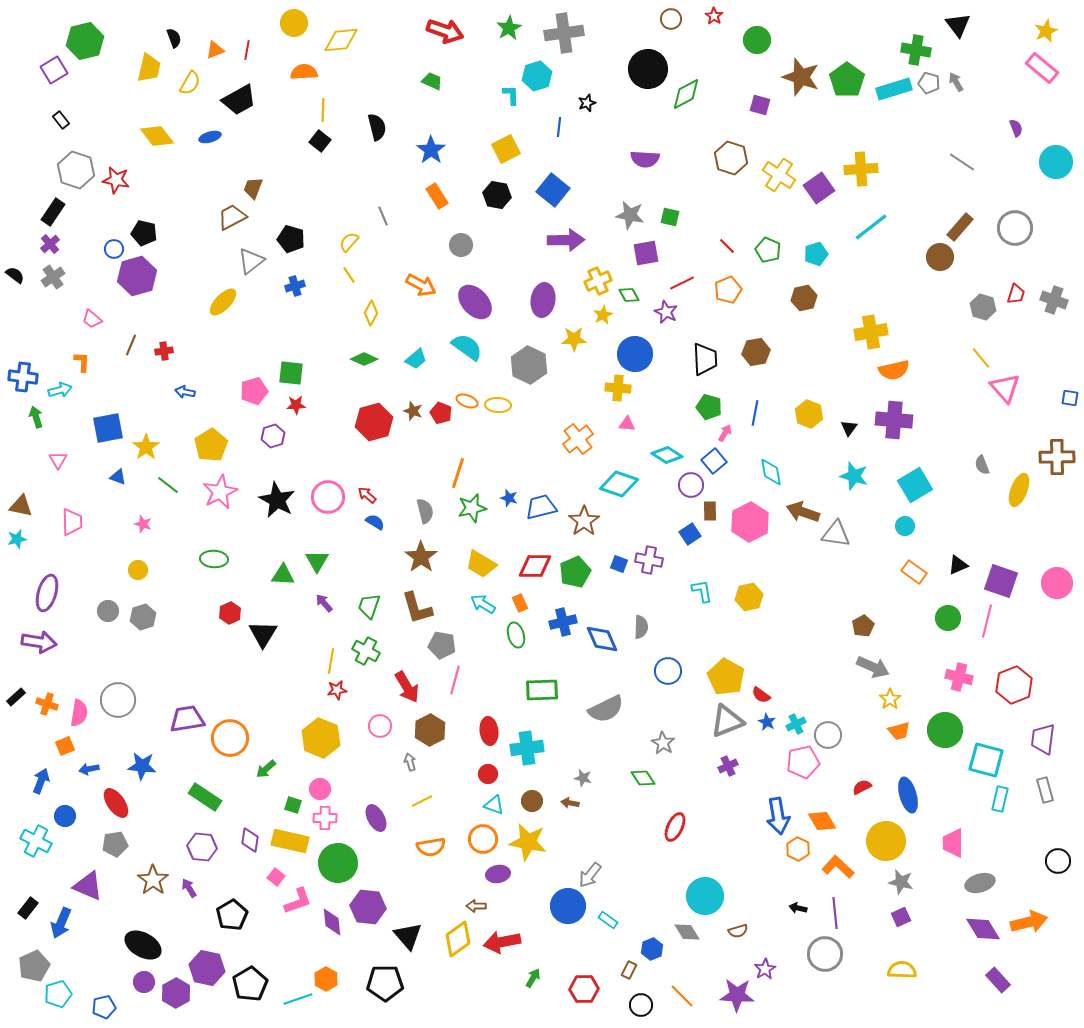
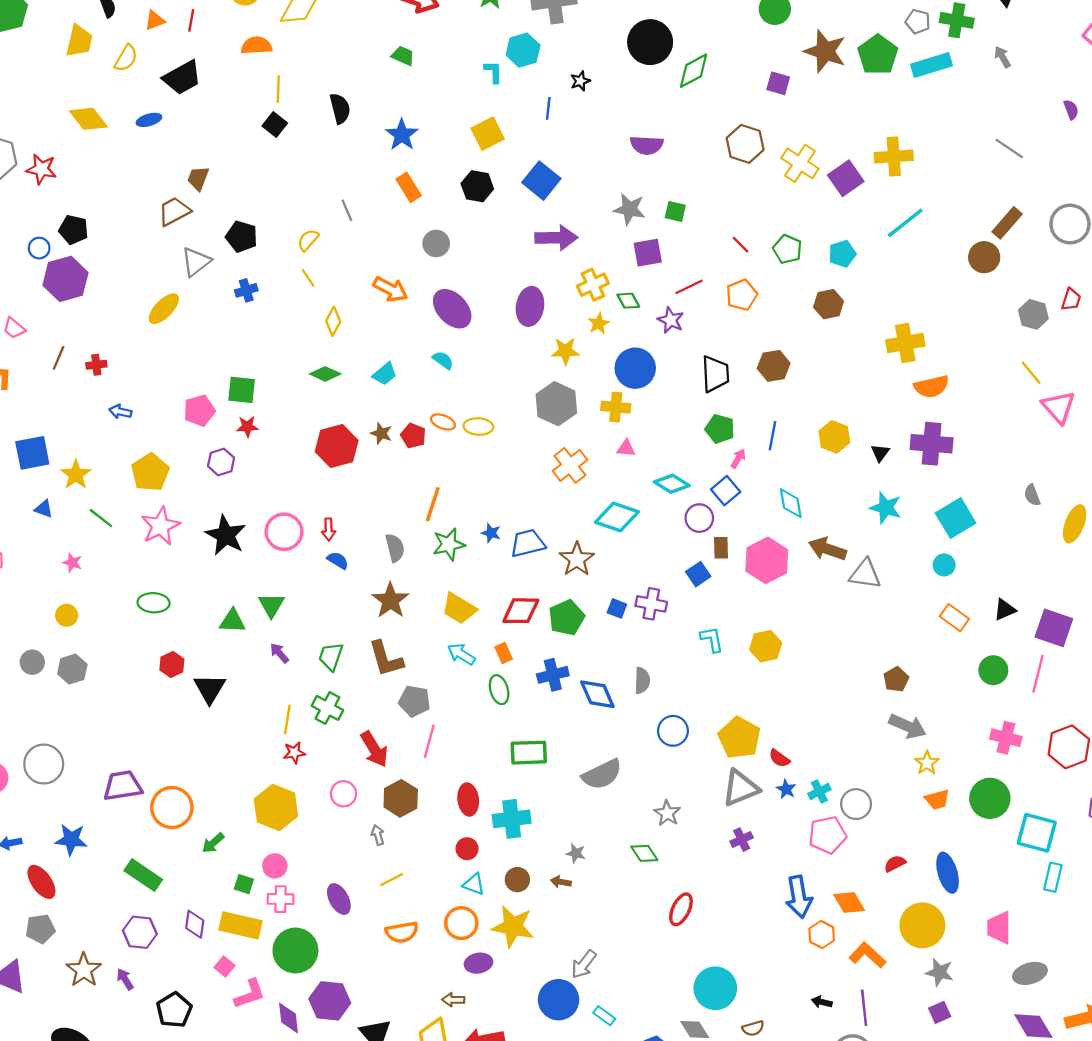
gray pentagon: (929, 83) -> (918, 22), moved
cyan semicircle: (467, 347) -> (443, 360), size x0.6
gray hexagon: (529, 365) -> (556, 404), moved
red arrow: (367, 495) -> (329, 529), turned -132

